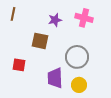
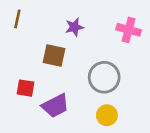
pink cross: (84, 18) -> (129, 30), moved
purple trapezoid: (55, 78) -> (55, 106), moved, turned -115

